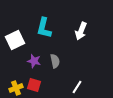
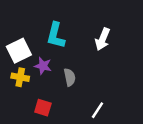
purple star: (34, 61) -> (43, 66), moved
yellow cross: (16, 88) -> (20, 77), moved, turned 32

